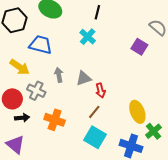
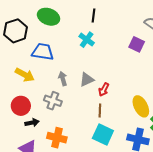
red arrow: (100, 90) -> (104, 90), turned 48
gray cross: (36, 91) -> (53, 101), moved
brown line: (94, 112) -> (100, 111), turned -32
orange cross: (55, 120) -> (57, 138), moved

